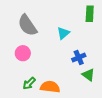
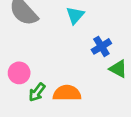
pink circle: (23, 53) -> (19, 73), moved

